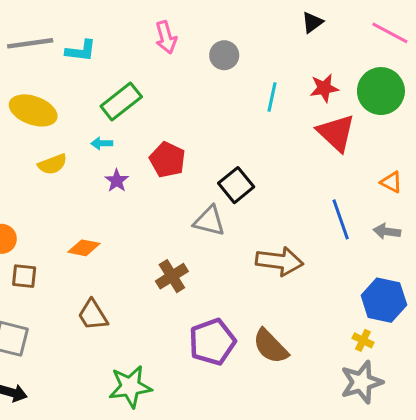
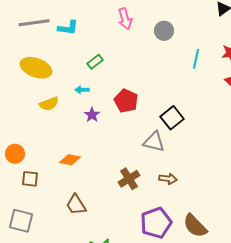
green rectangle: (121, 102) -> (95, 62), size x0.6
brown arrow: (279, 261) -> (168, 179), moved, size x0.6

